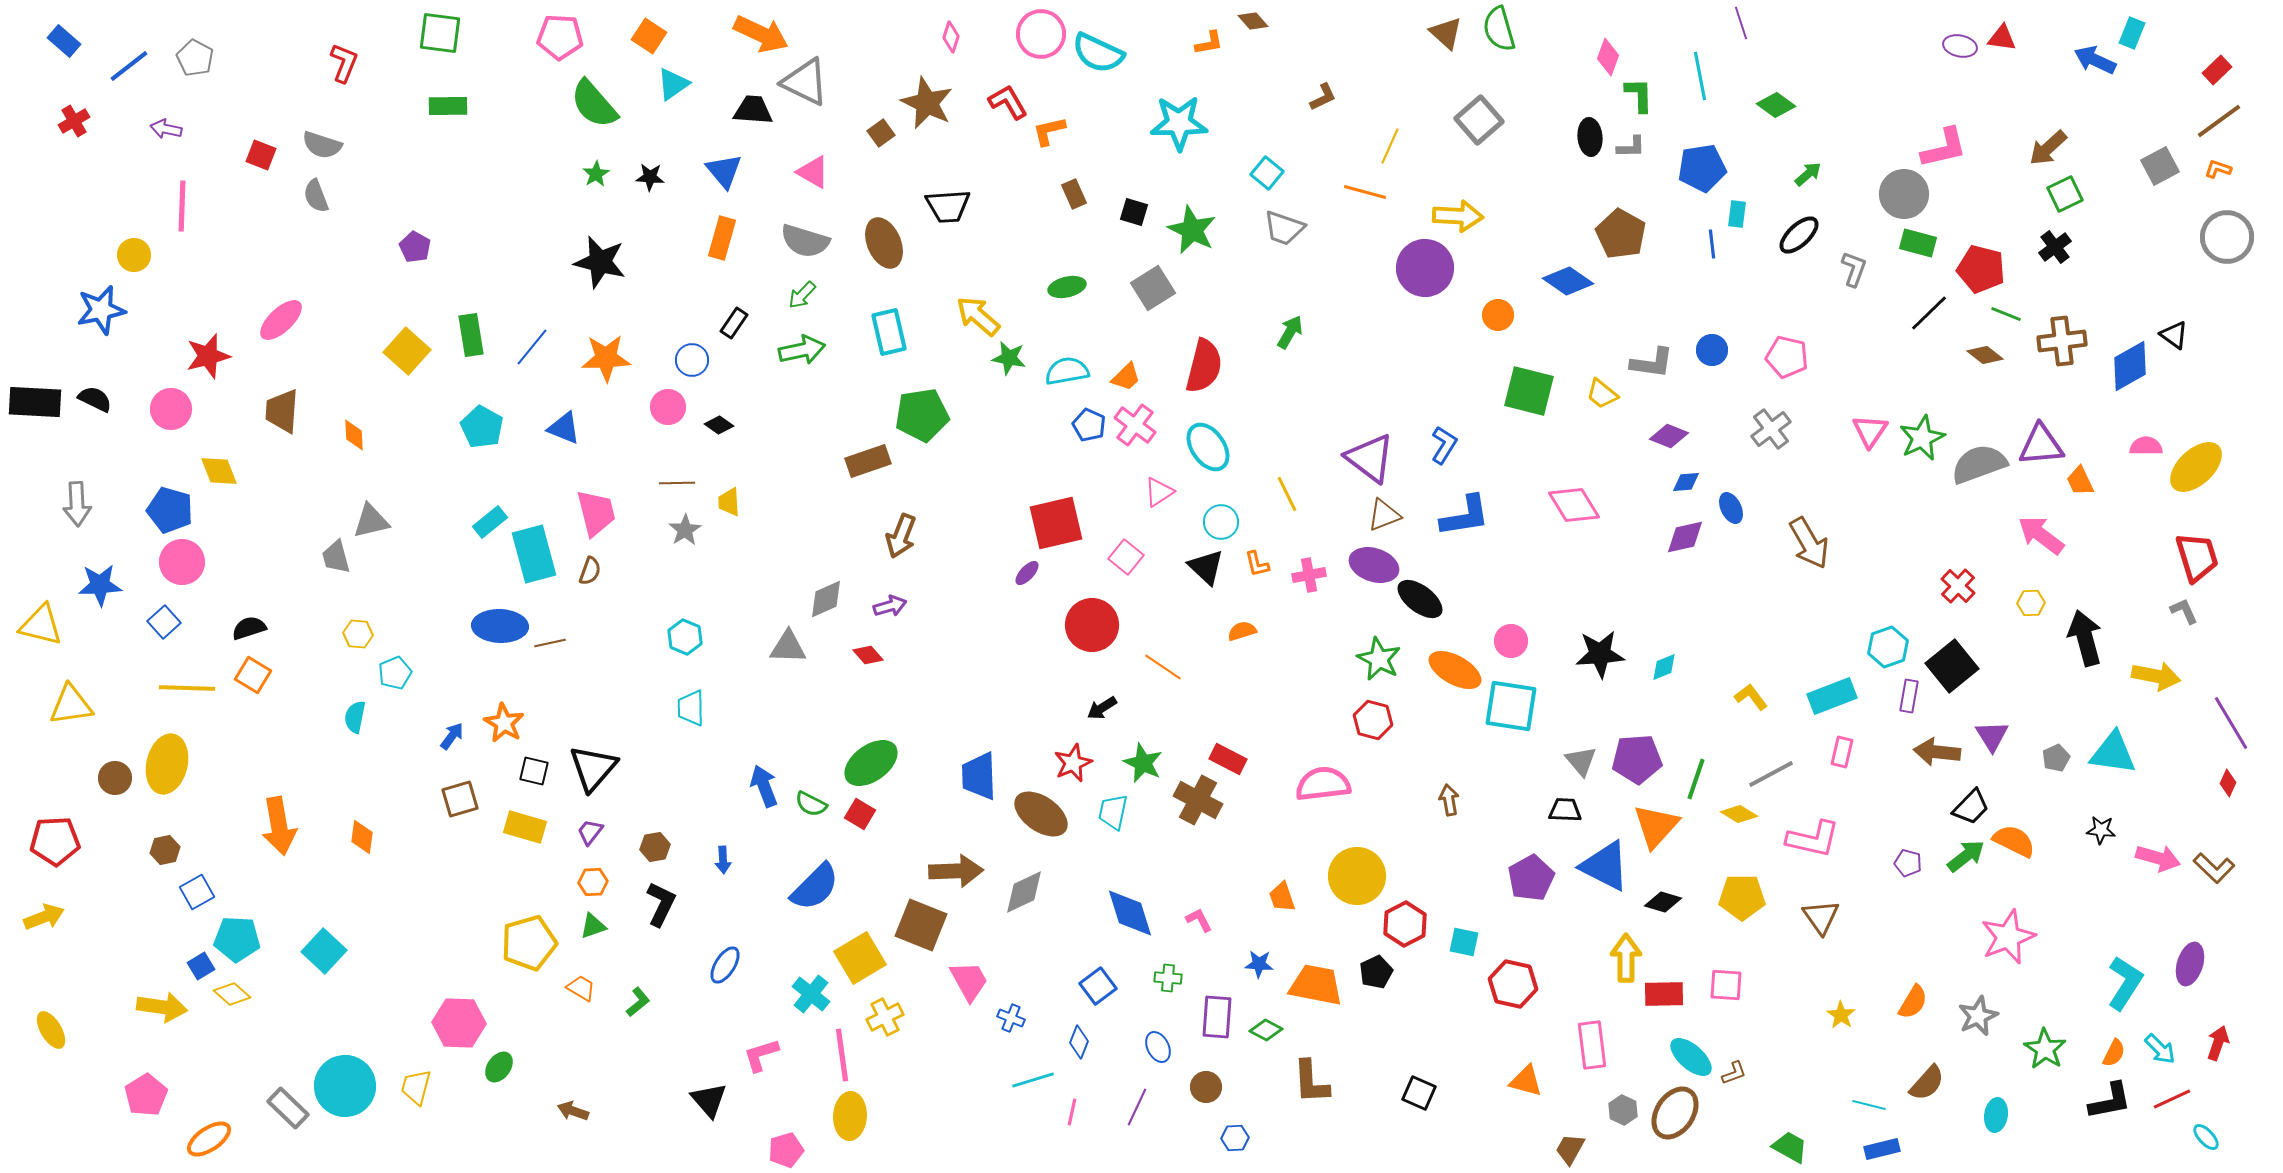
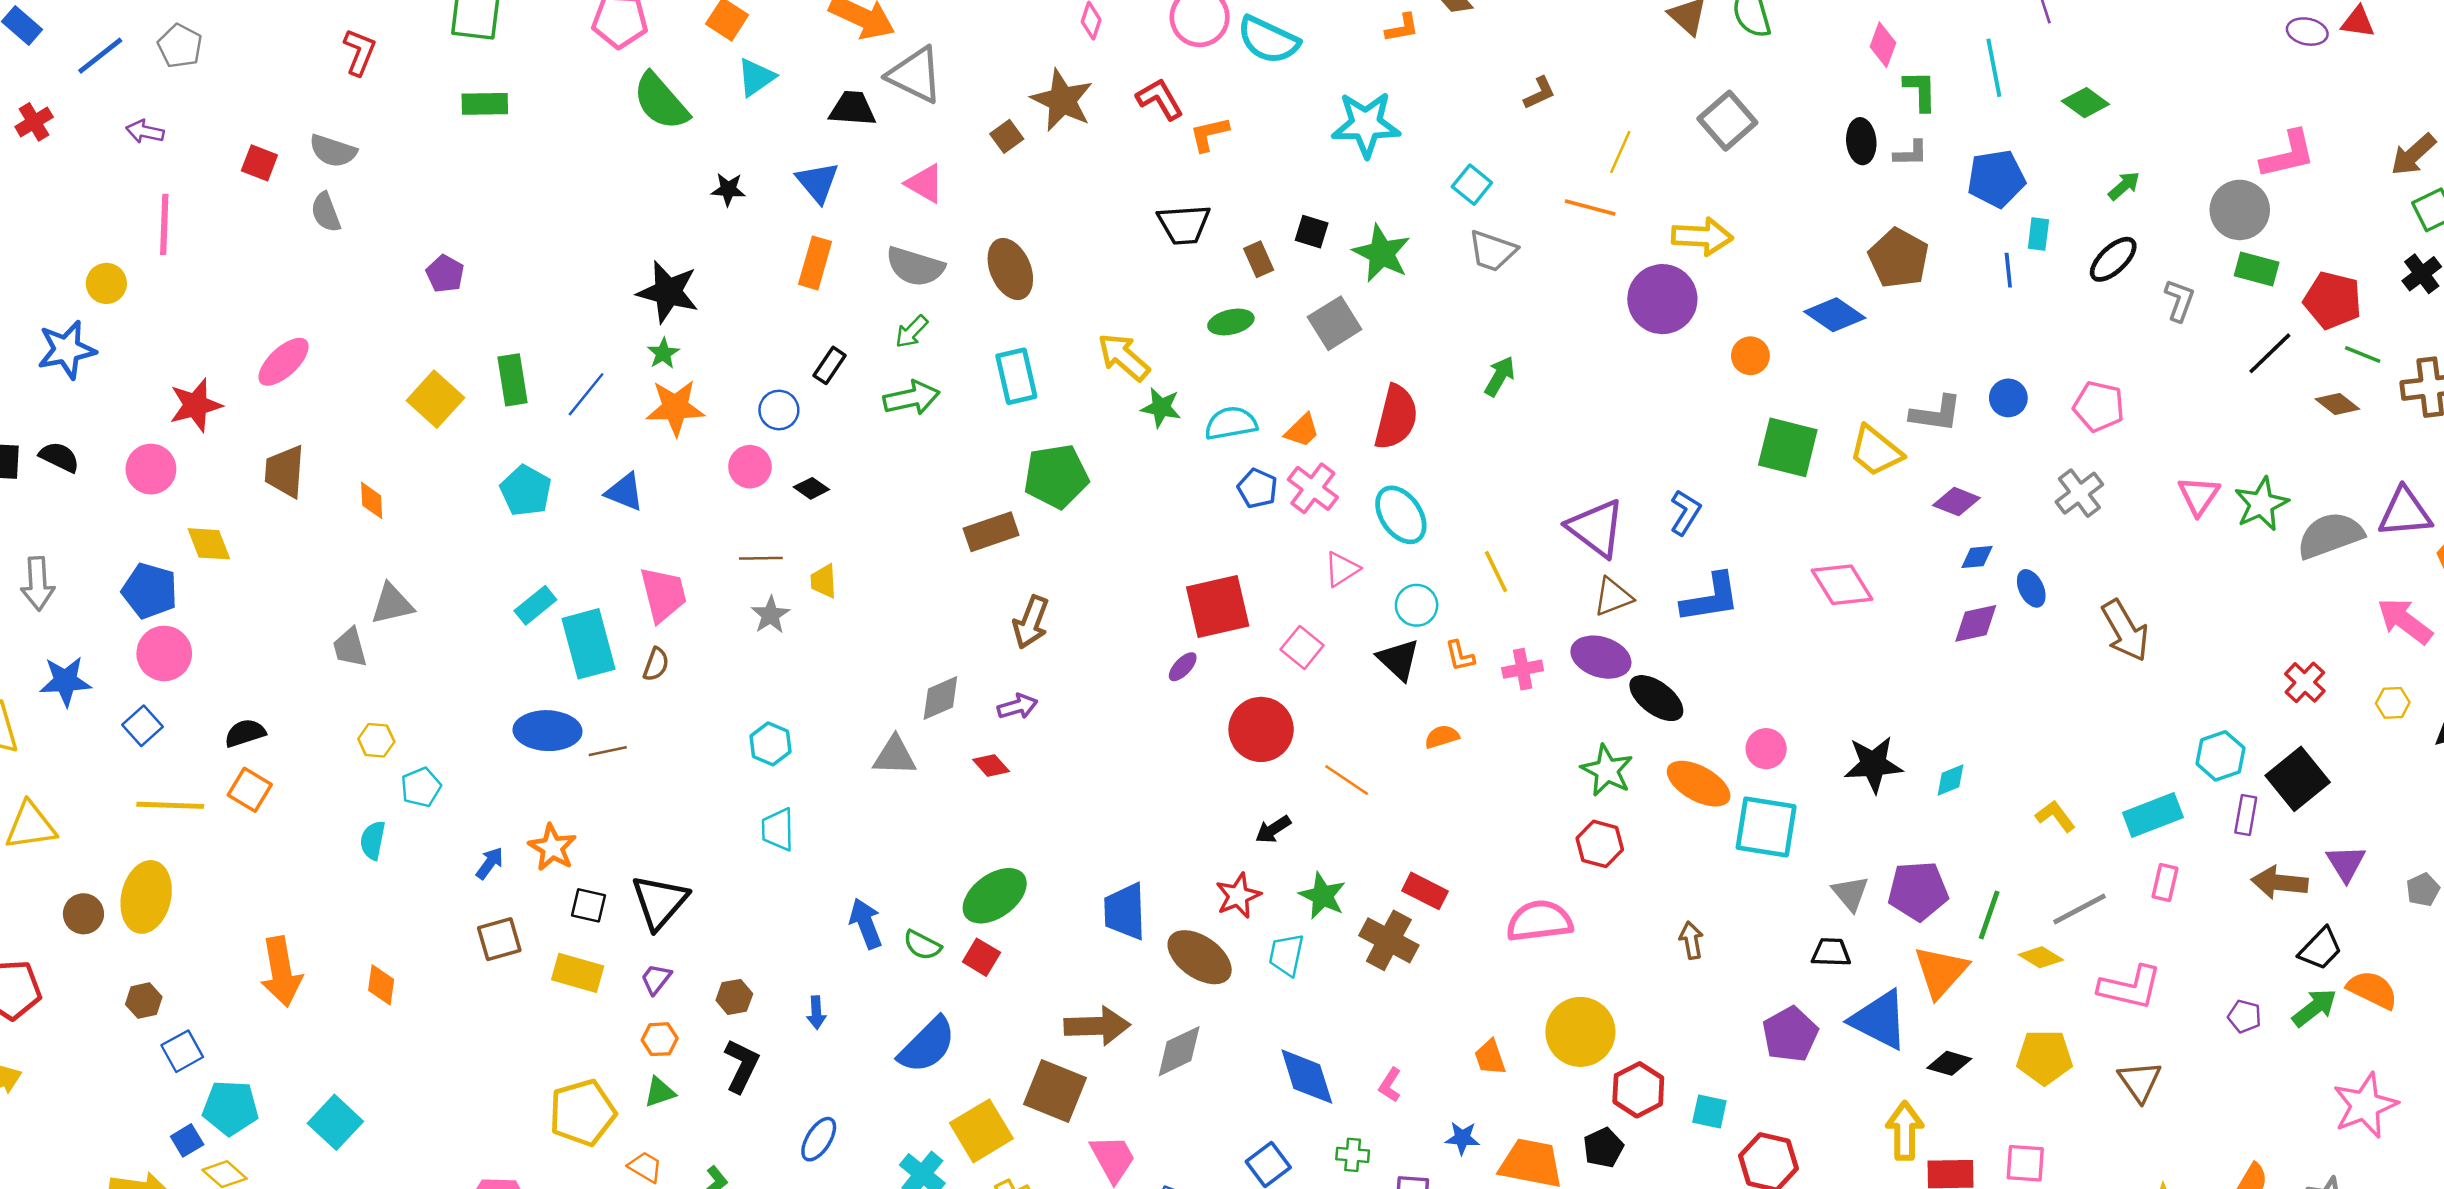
green star: (596, 174) -> (663, 353), moved
brown rectangle: (1074, 194) -> (1259, 259), moved
black trapezoid: (948, 206) -> (1184, 224), moved
yellow trapezoid: (1602, 394) -> (1876, 451), size x1.4
pink L-shape: (1199, 920) -> (1390, 1085), turned -120

